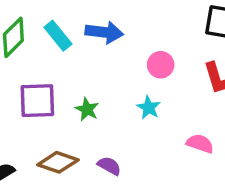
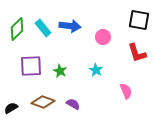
pink circle: (161, 65) -> (103, 37), moved
pink semicircle: (200, 143) -> (126, 91), turned 49

